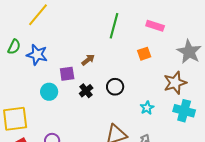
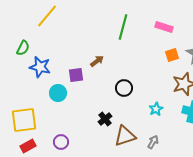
orange square: (144, 54) -> (172, 55), moved
blue star: (37, 55) -> (40, 67), moved
black cross: (86, 91) -> (105, 119), moved

